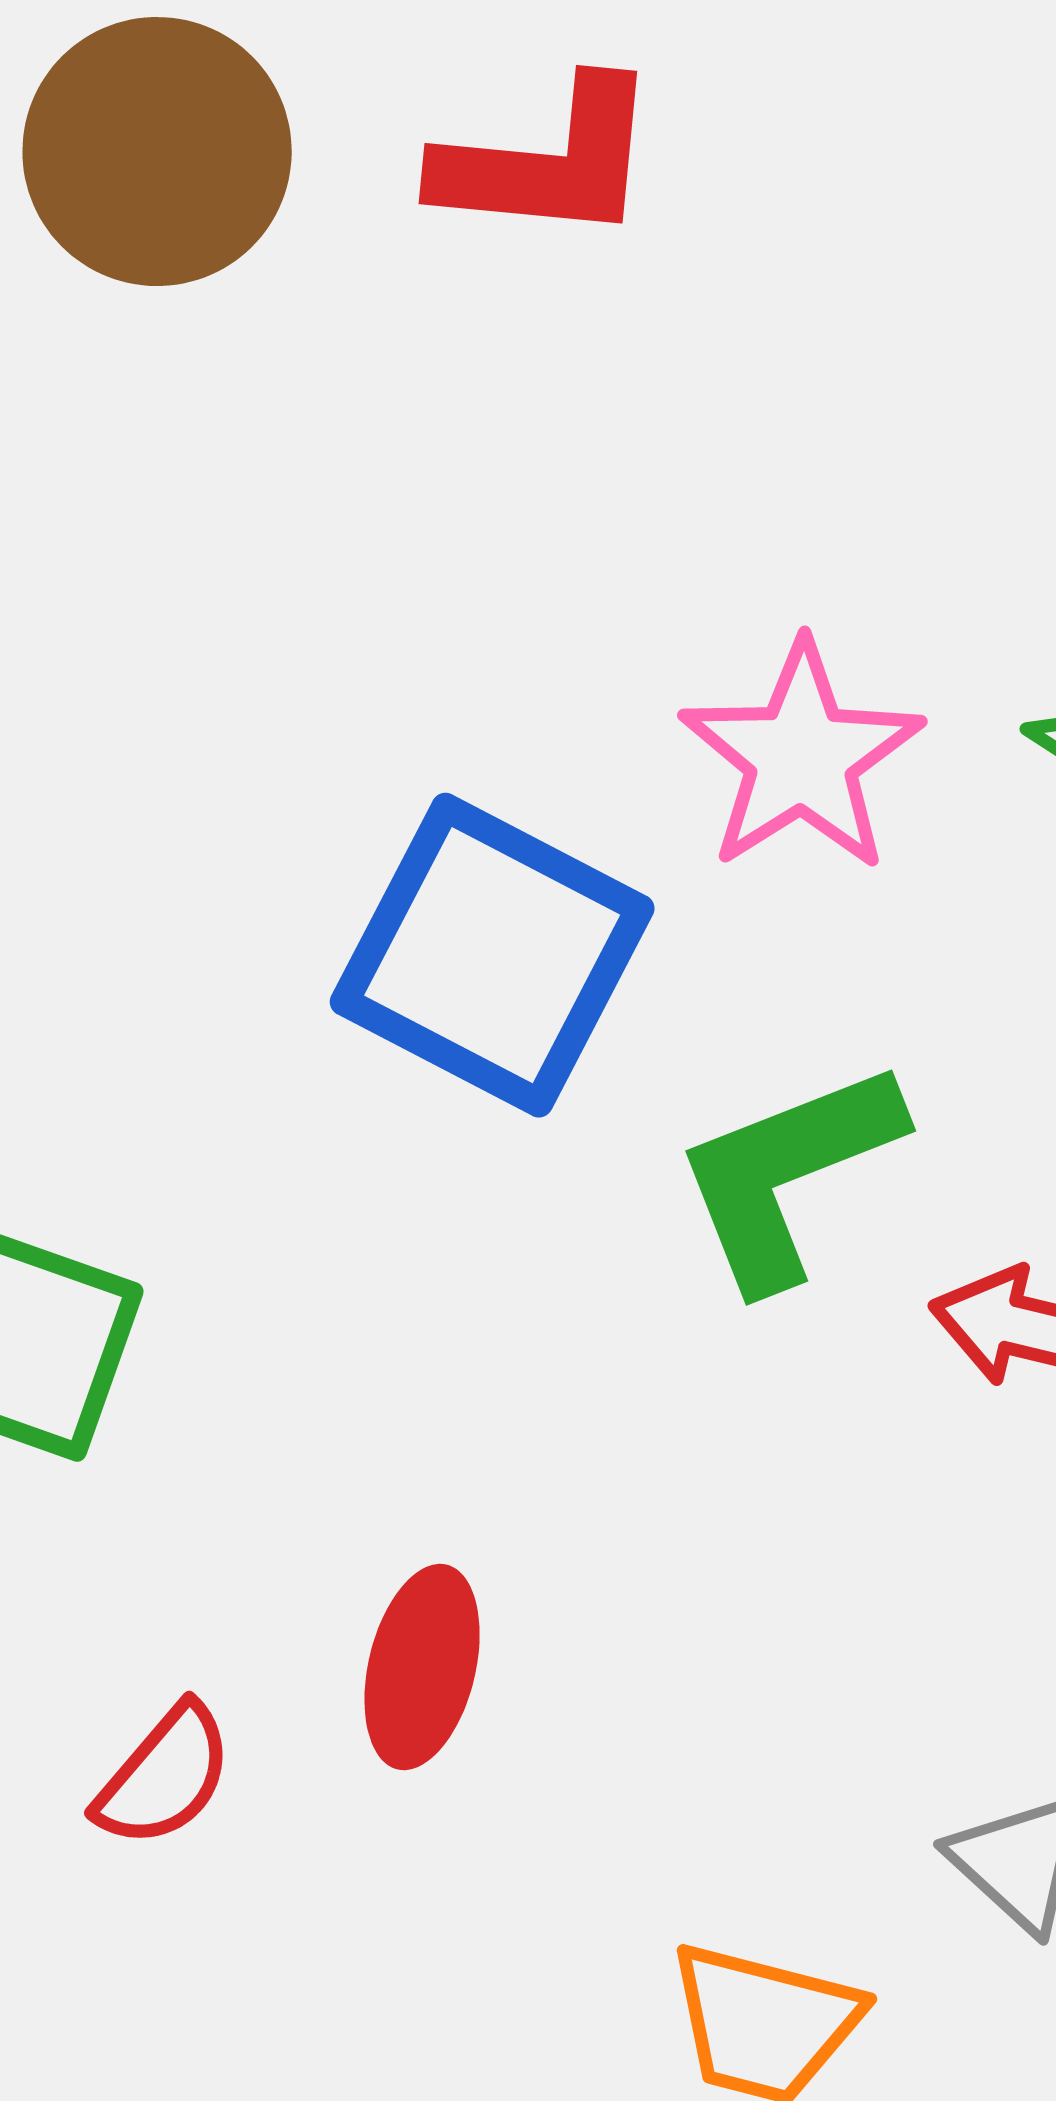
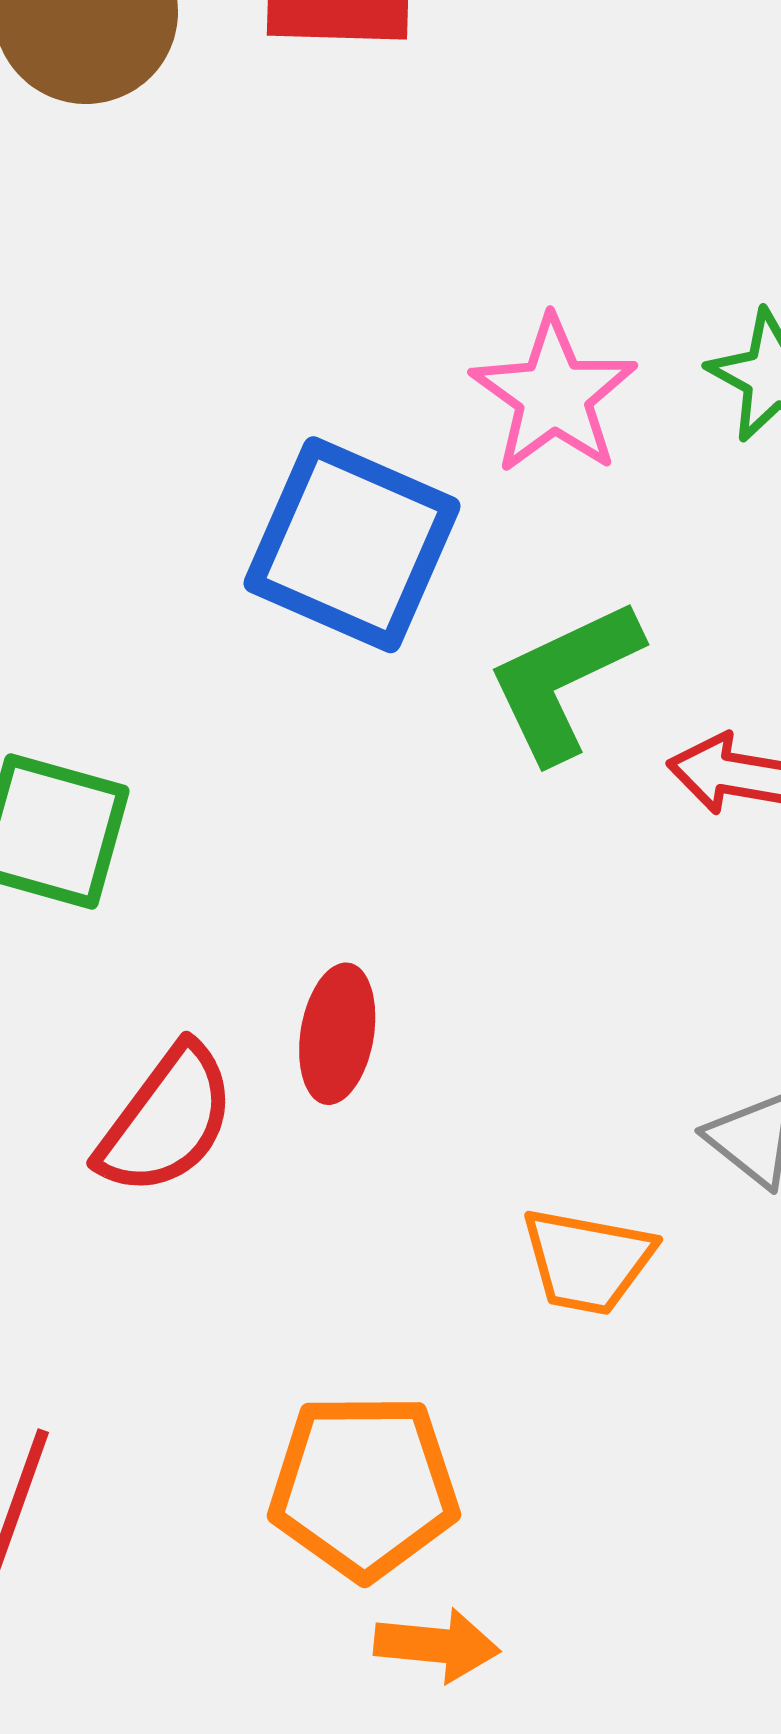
red semicircle: (164, 1776) -> (166, 1120), size x1.5

